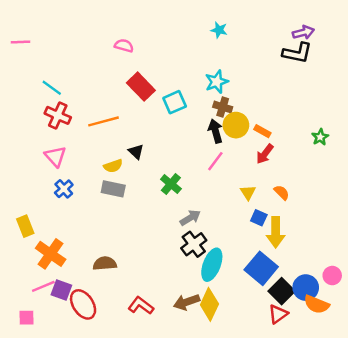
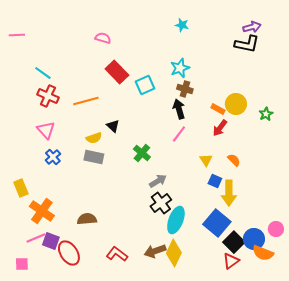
yellow circle: (236, 125) -> (236, 104), moved

